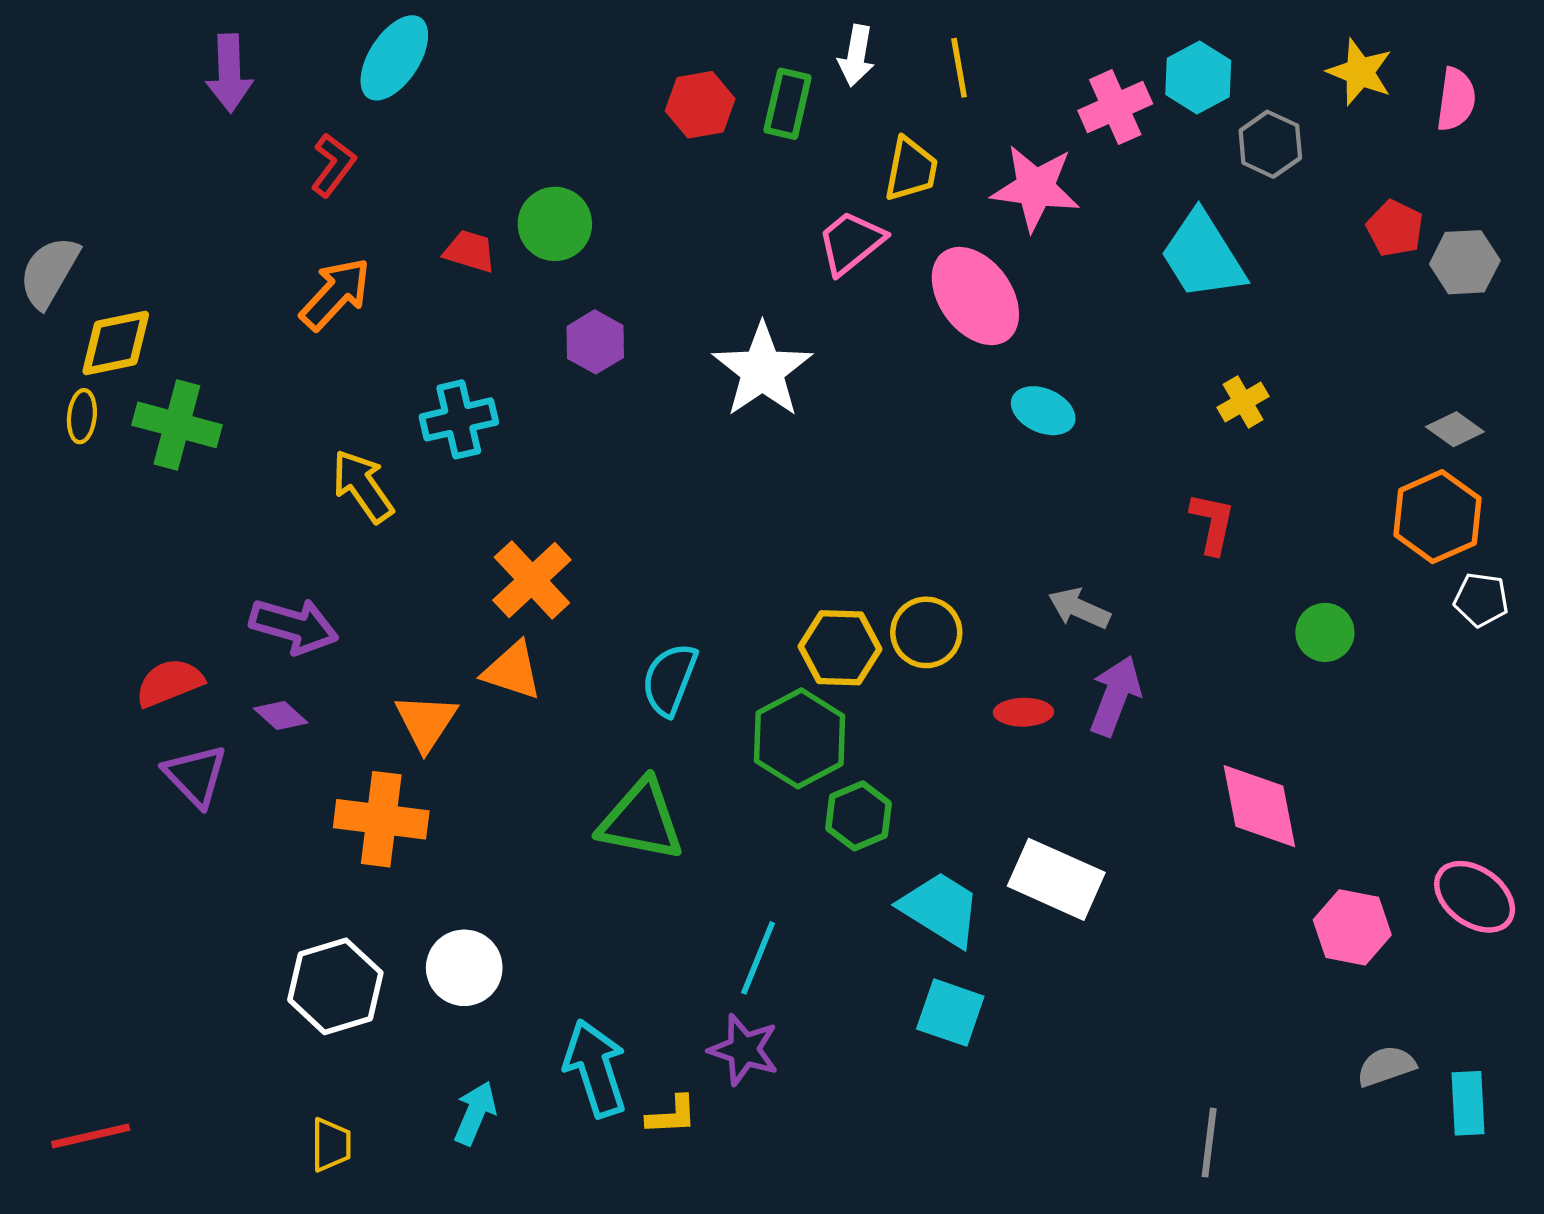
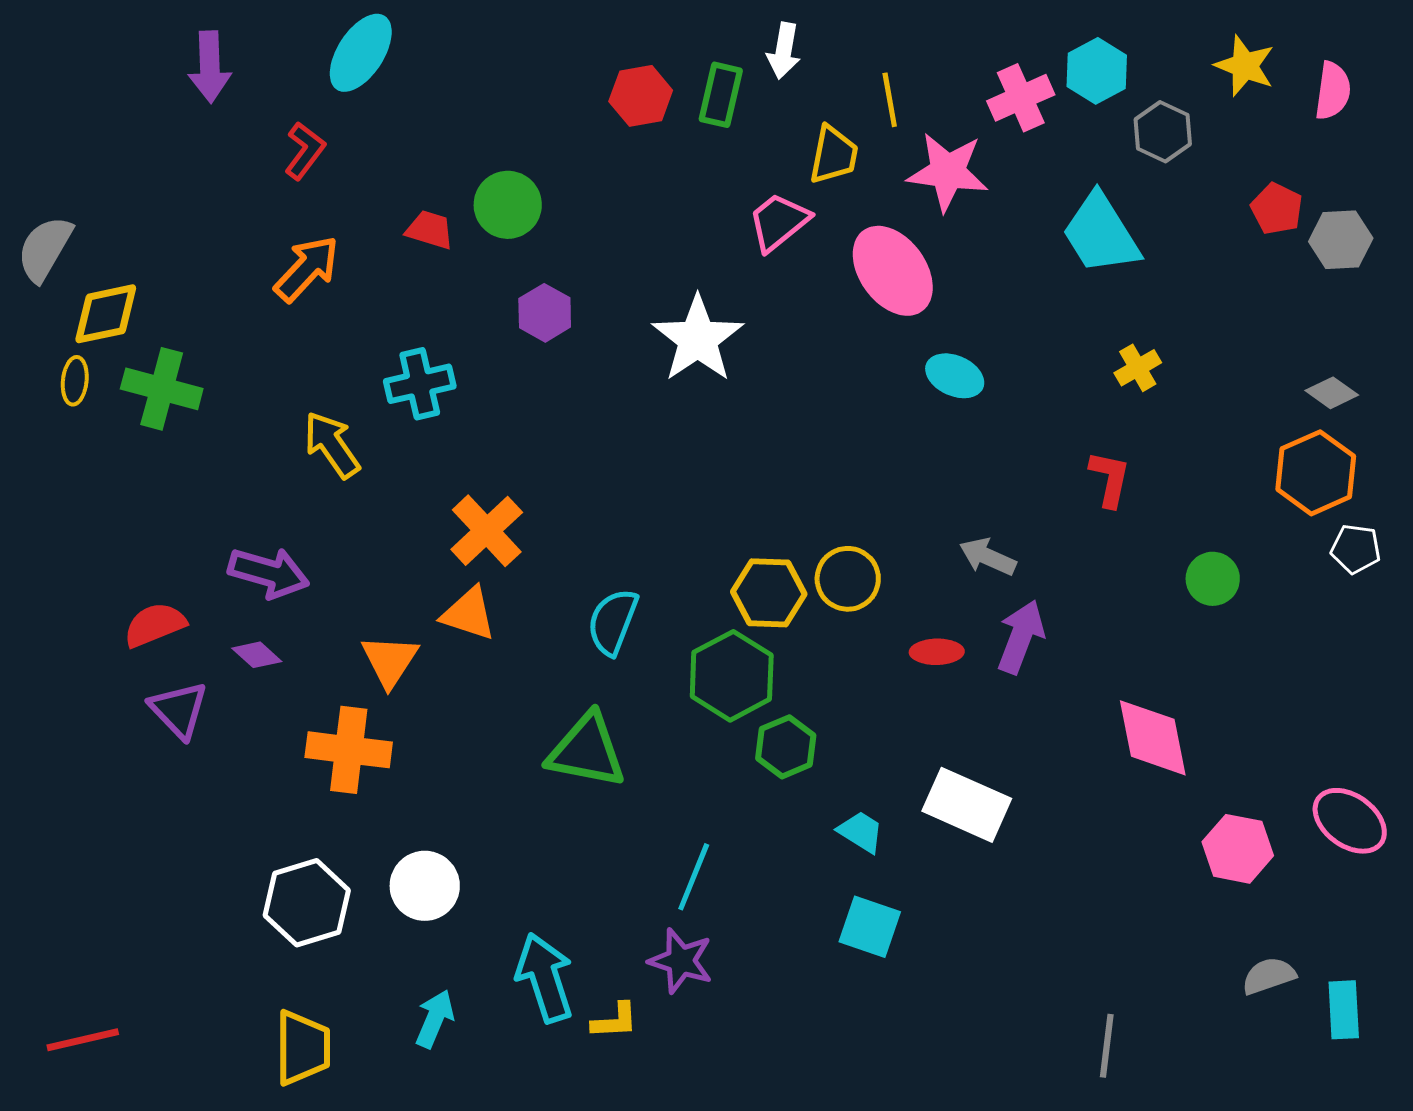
yellow line: (959, 68) -> (890, 100), moved
cyan trapezoid: (940, 909) -> (861, 832), size x0.6
yellow trapezoid: (331, 1145) -> (303, 1048), size x1.5

